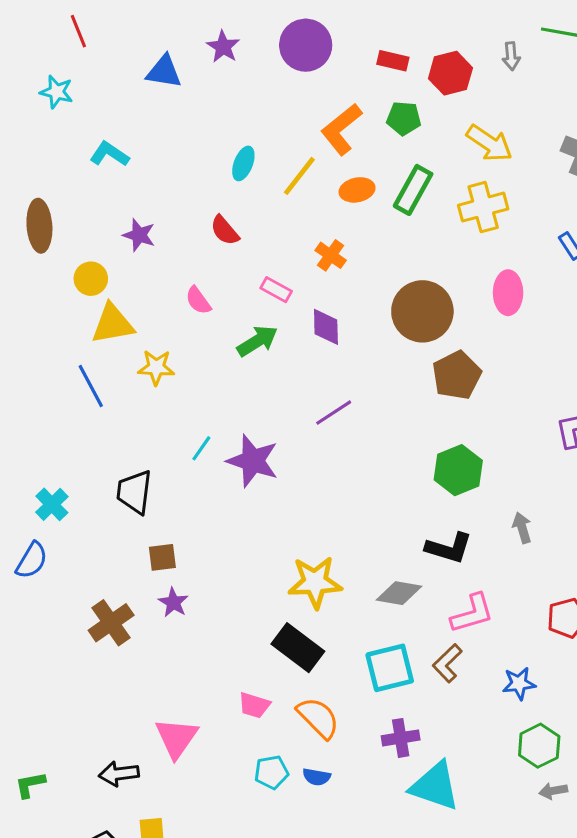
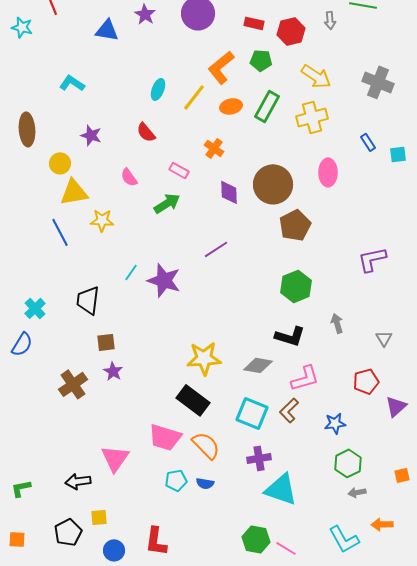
cyan star: (57, 92) -> (22, 27), moved
purple diamond: (326, 327) -> (229, 192), moved
cyan square: (390, 668) -> (252, 413), turned 36
pink trapezoid: (254, 705) -> (165, 437), size x1.6

